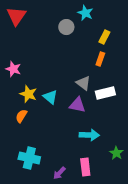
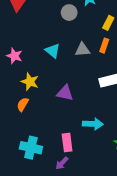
gray triangle: (83, 83) -> (83, 50), moved, turned -42
cyan triangle: (50, 97) -> (53, 51), moved
purple triangle: (77, 105) -> (65, 93), moved
pink rectangle: (85, 167) -> (67, 142), moved

